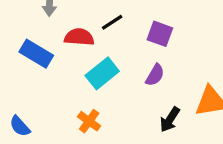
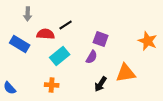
purple square: (160, 34) -> (101, 39), moved
orange cross: (89, 121) -> (52, 85), turned -32

